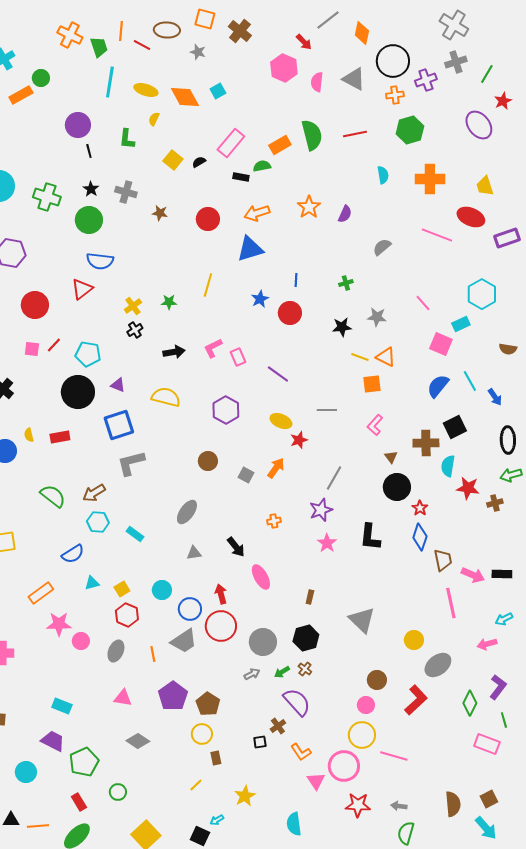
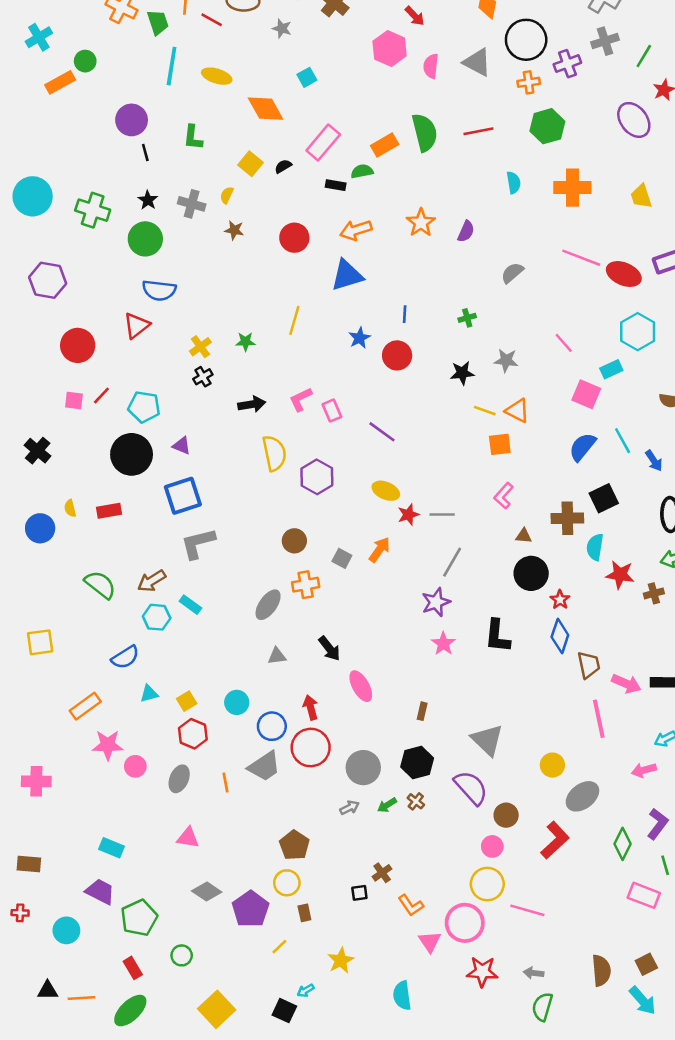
orange diamond: (185, 97) -> (266, 109), moved
yellow semicircle: (154, 119) -> (227, 195), moved
red ellipse: (471, 217) -> (624, 274), moved
yellow semicircle: (166, 397) -> (274, 453), moved, turned 64
gray line: (327, 410) -> (442, 515), moved
brown triangle: (391, 457) -> (524, 536), turned -48
orange cross: (274, 521) -> (306, 585), moved, size x1.5
cyan rectangle: (135, 534) -> (190, 605), moved
purple pentagon: (173, 696) -> (251, 909), moved
purple semicircle: (297, 702) -> (471, 788), moved

